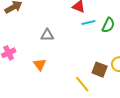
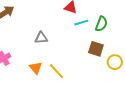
brown square: (100, 70) -> (96, 49), moved
yellow line: (82, 84) -> (57, 71), moved

